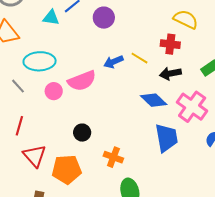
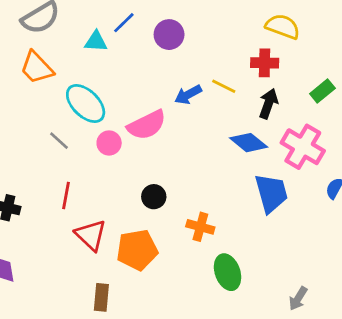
cyan ellipse: (40, 61) -> (86, 103), turned 52
black arrow: (170, 74) -> (268, 104), turned 125

